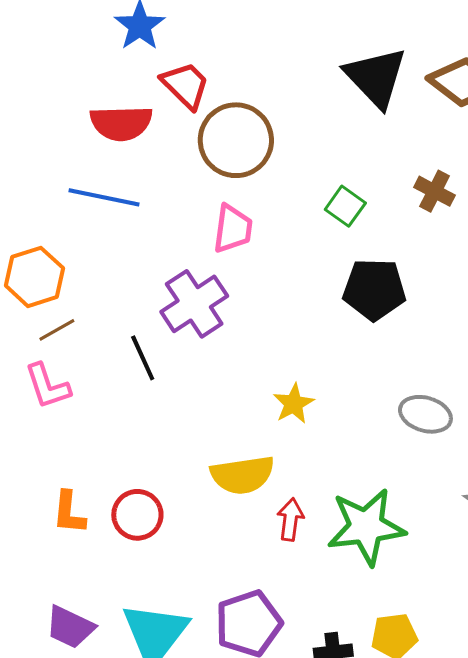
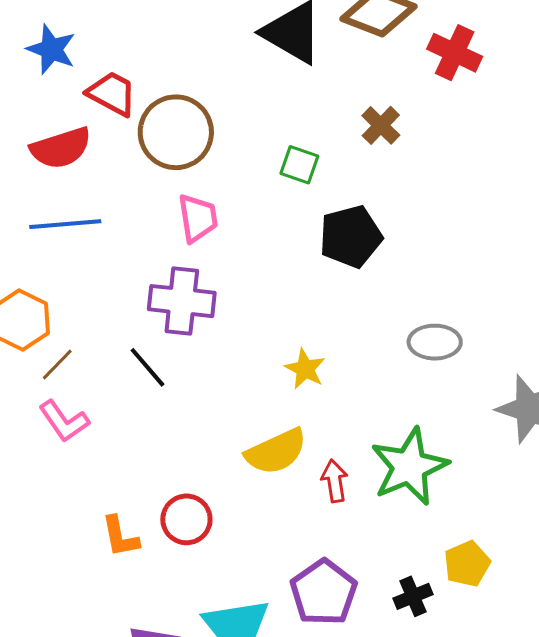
brown cross: (435, 191) -> (381, 125), turned 33
purple cross: (194, 304) -> (182, 301), turned -34

